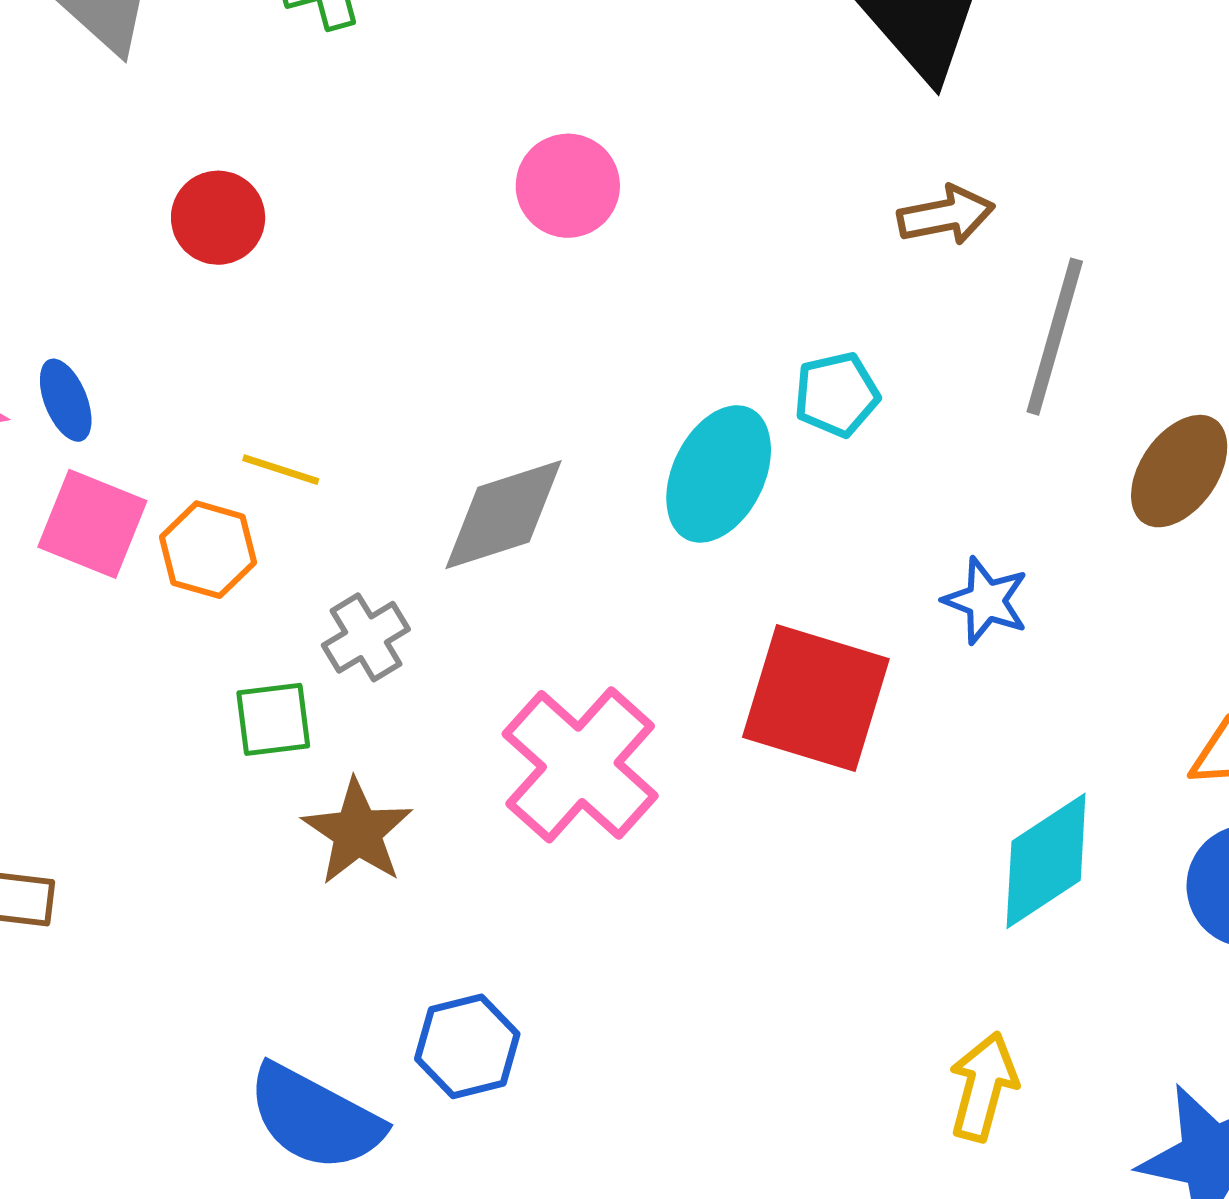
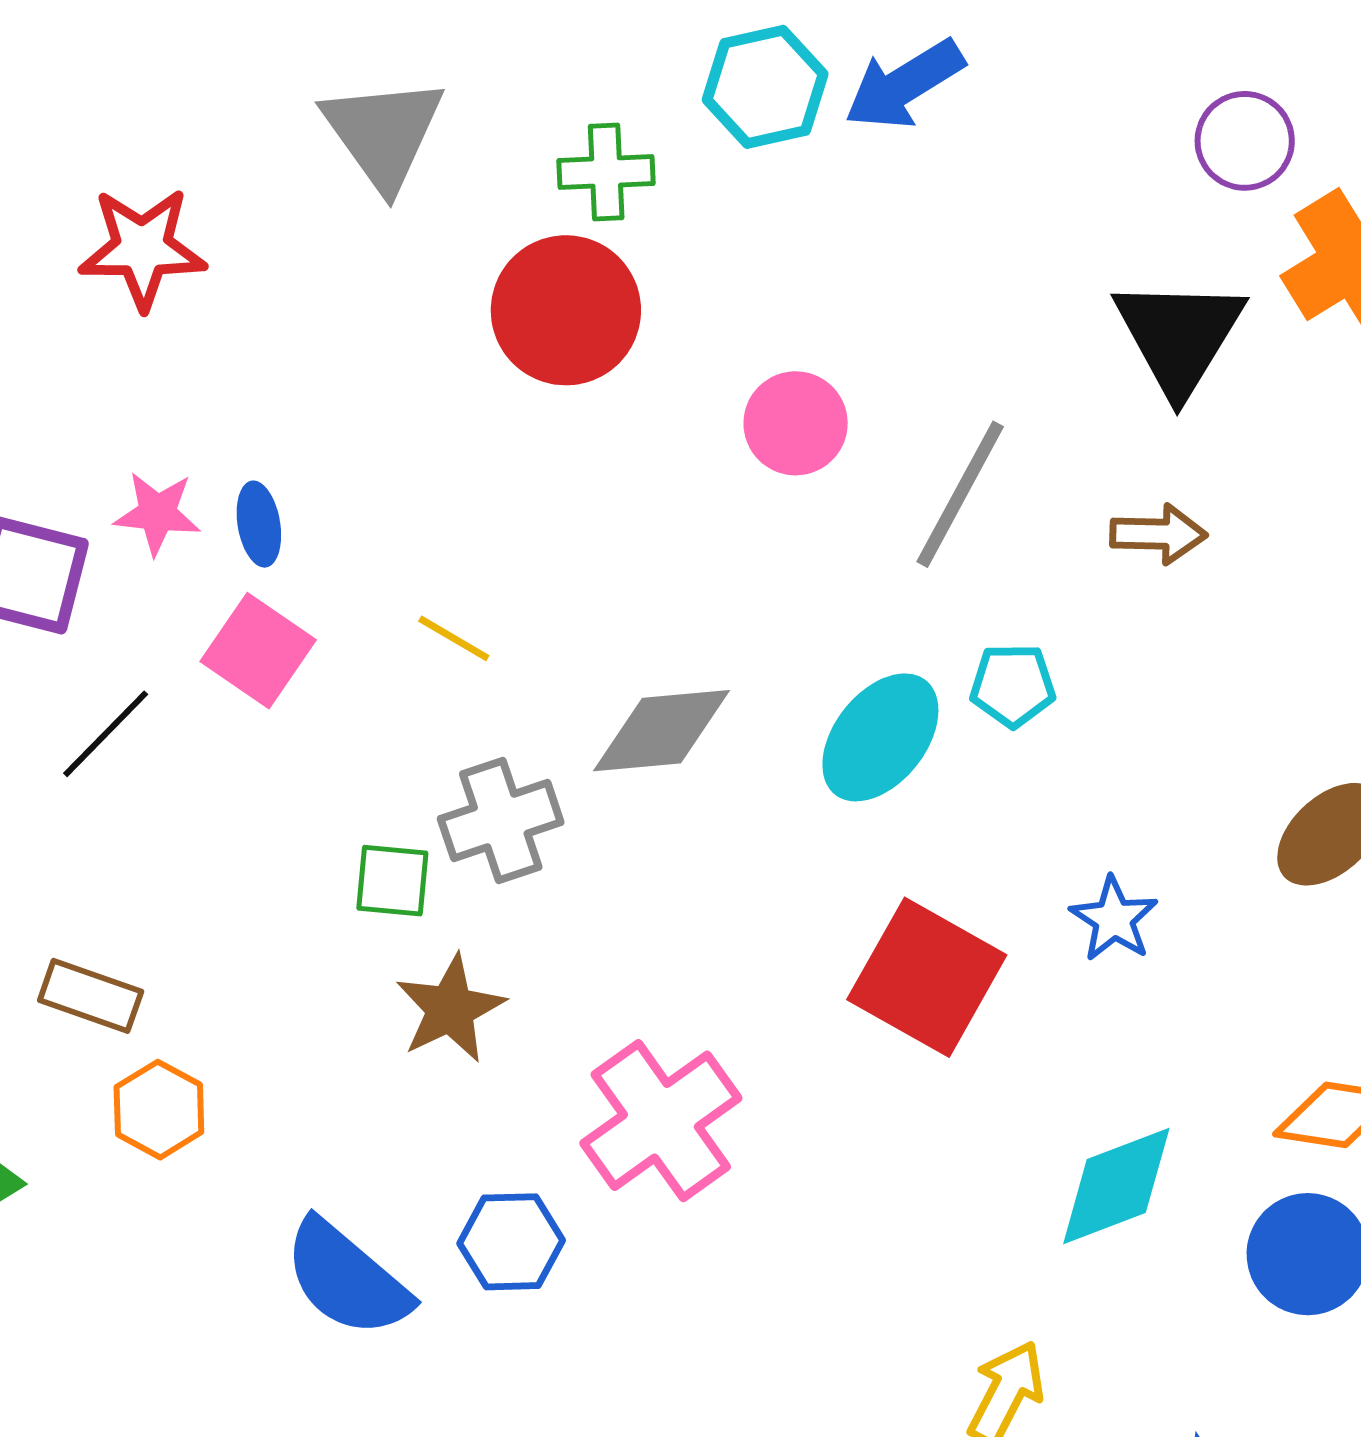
red circle: (218, 218) -> (566, 310), moved, size x1.6
gray line: (1055, 337) -> (960, 494), moved
orange hexagon: (208, 550) -> (159, 1110), moved
gray cross: (366, 637) -> (501, 821), size x1.4
pink cross: (580, 765) -> (661, 1121), moved

